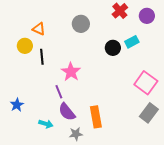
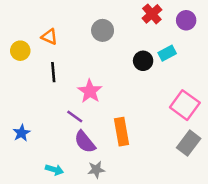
yellow circle: (25, 46) -> (20, 51), moved
purple line: (59, 92) -> (75, 116), turned -32
orange rectangle: (96, 117) -> (122, 132), moved
cyan arrow: (46, 124) -> (54, 170), moved

